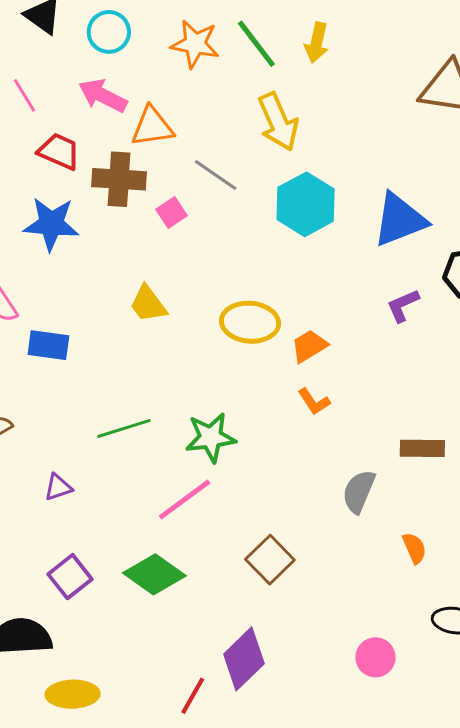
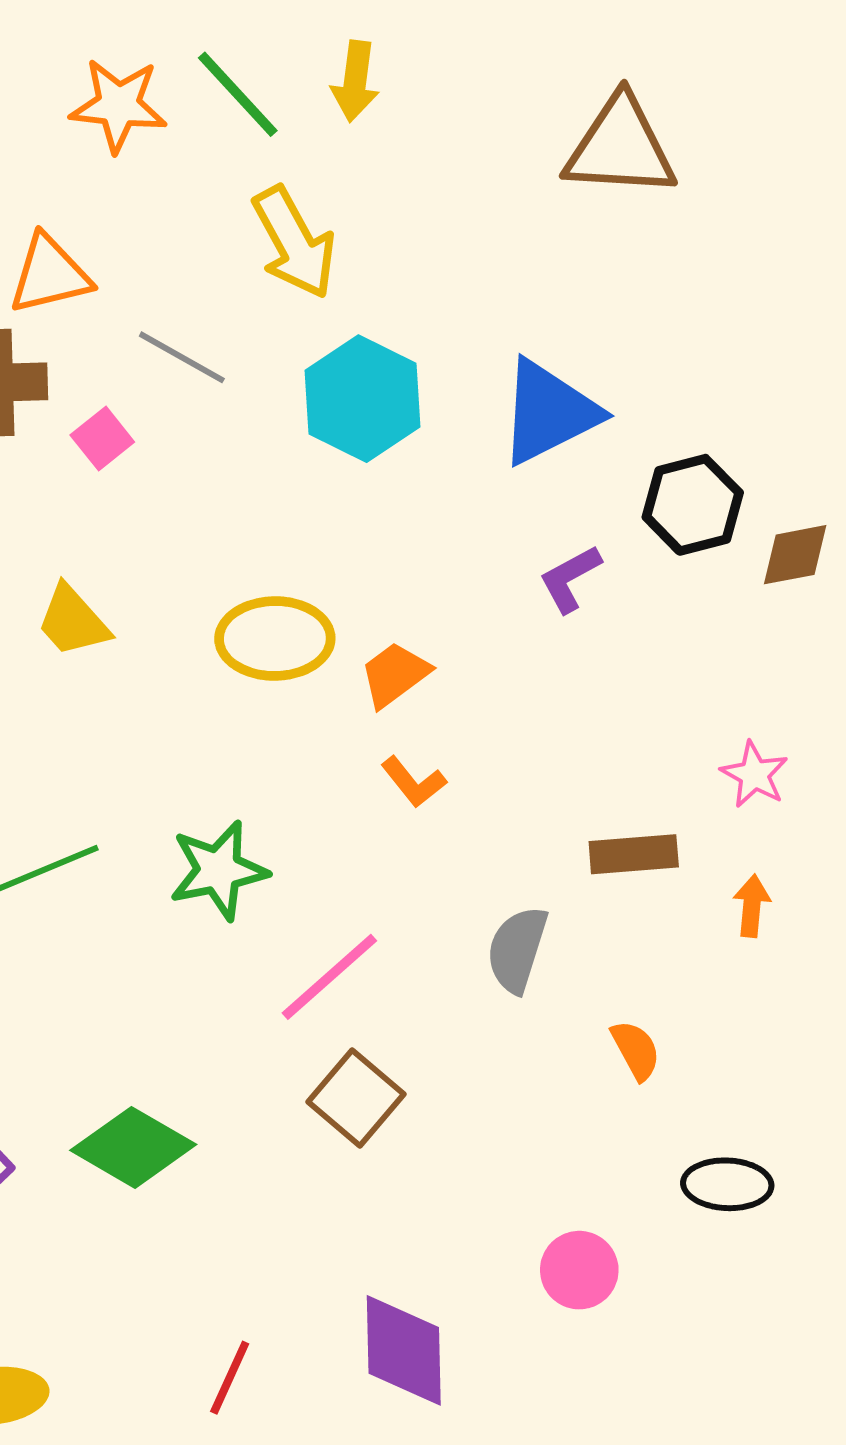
pink line: (185, 500) -> (329, 977), moved
purple diamond: (244, 659) -> (404, 1350), moved, turned -42

